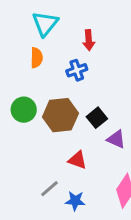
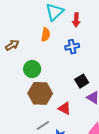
red arrow: (89, 40) -> (76, 20), moved
brown hexagon: (60, 115) -> (40, 93), moved

